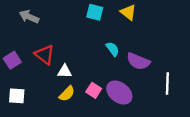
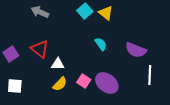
cyan square: (95, 12) -> (85, 11), turned 35
yellow triangle: (128, 12) -> (106, 13), moved
gray arrow: (29, 17) -> (40, 12), moved
purple semicircle: (138, 61) -> (136, 50), moved

